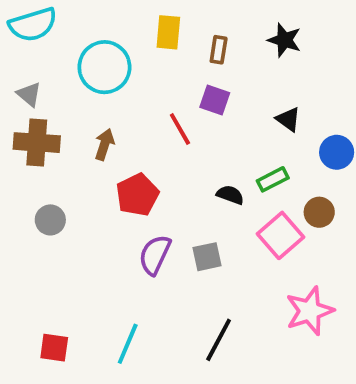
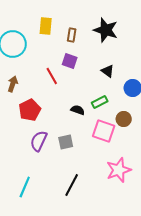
black star: (284, 40) -> (106, 30), size x1.4
pink square: (281, 235) -> (104, 131), turned -30

